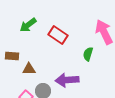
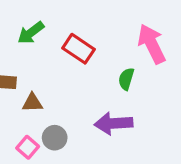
purple arrow: (67, 80) -> (113, 123), moved

